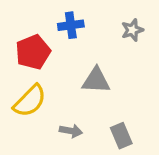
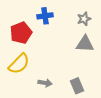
gray triangle: (96, 80) -> (85, 44), moved

